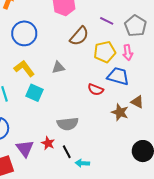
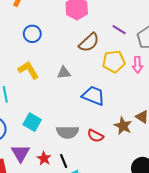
blue circle: (24, 33) -> (32, 34), size x0.7
blue trapezoid: (118, 76) -> (93, 96), moved
red semicircle: (96, 90) -> (95, 136), moved
cyan square: (34, 93) -> (32, 122), moved
red star: (48, 143) -> (44, 158), moved

